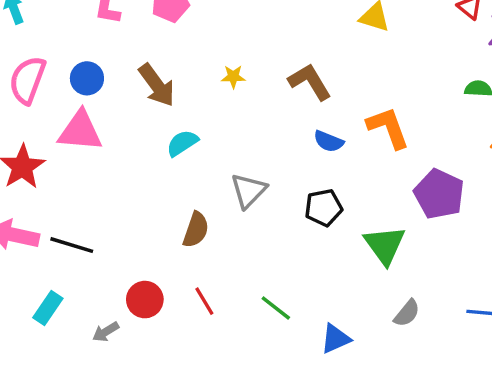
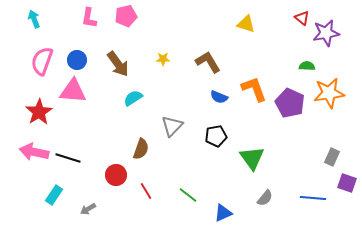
purple pentagon: (439, 194) -> (290, 103), moved
red circle: (145, 300) -> (116, 175), moved

